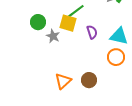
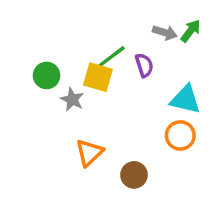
purple semicircle: (92, 32) -> (144, 65), moved
orange triangle: (63, 81) -> (89, 153), moved

